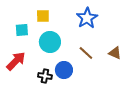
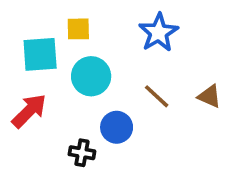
cyan square: (22, 30) -> (40, 54), size x1.5
black cross: (45, 76) -> (82, 153), moved

